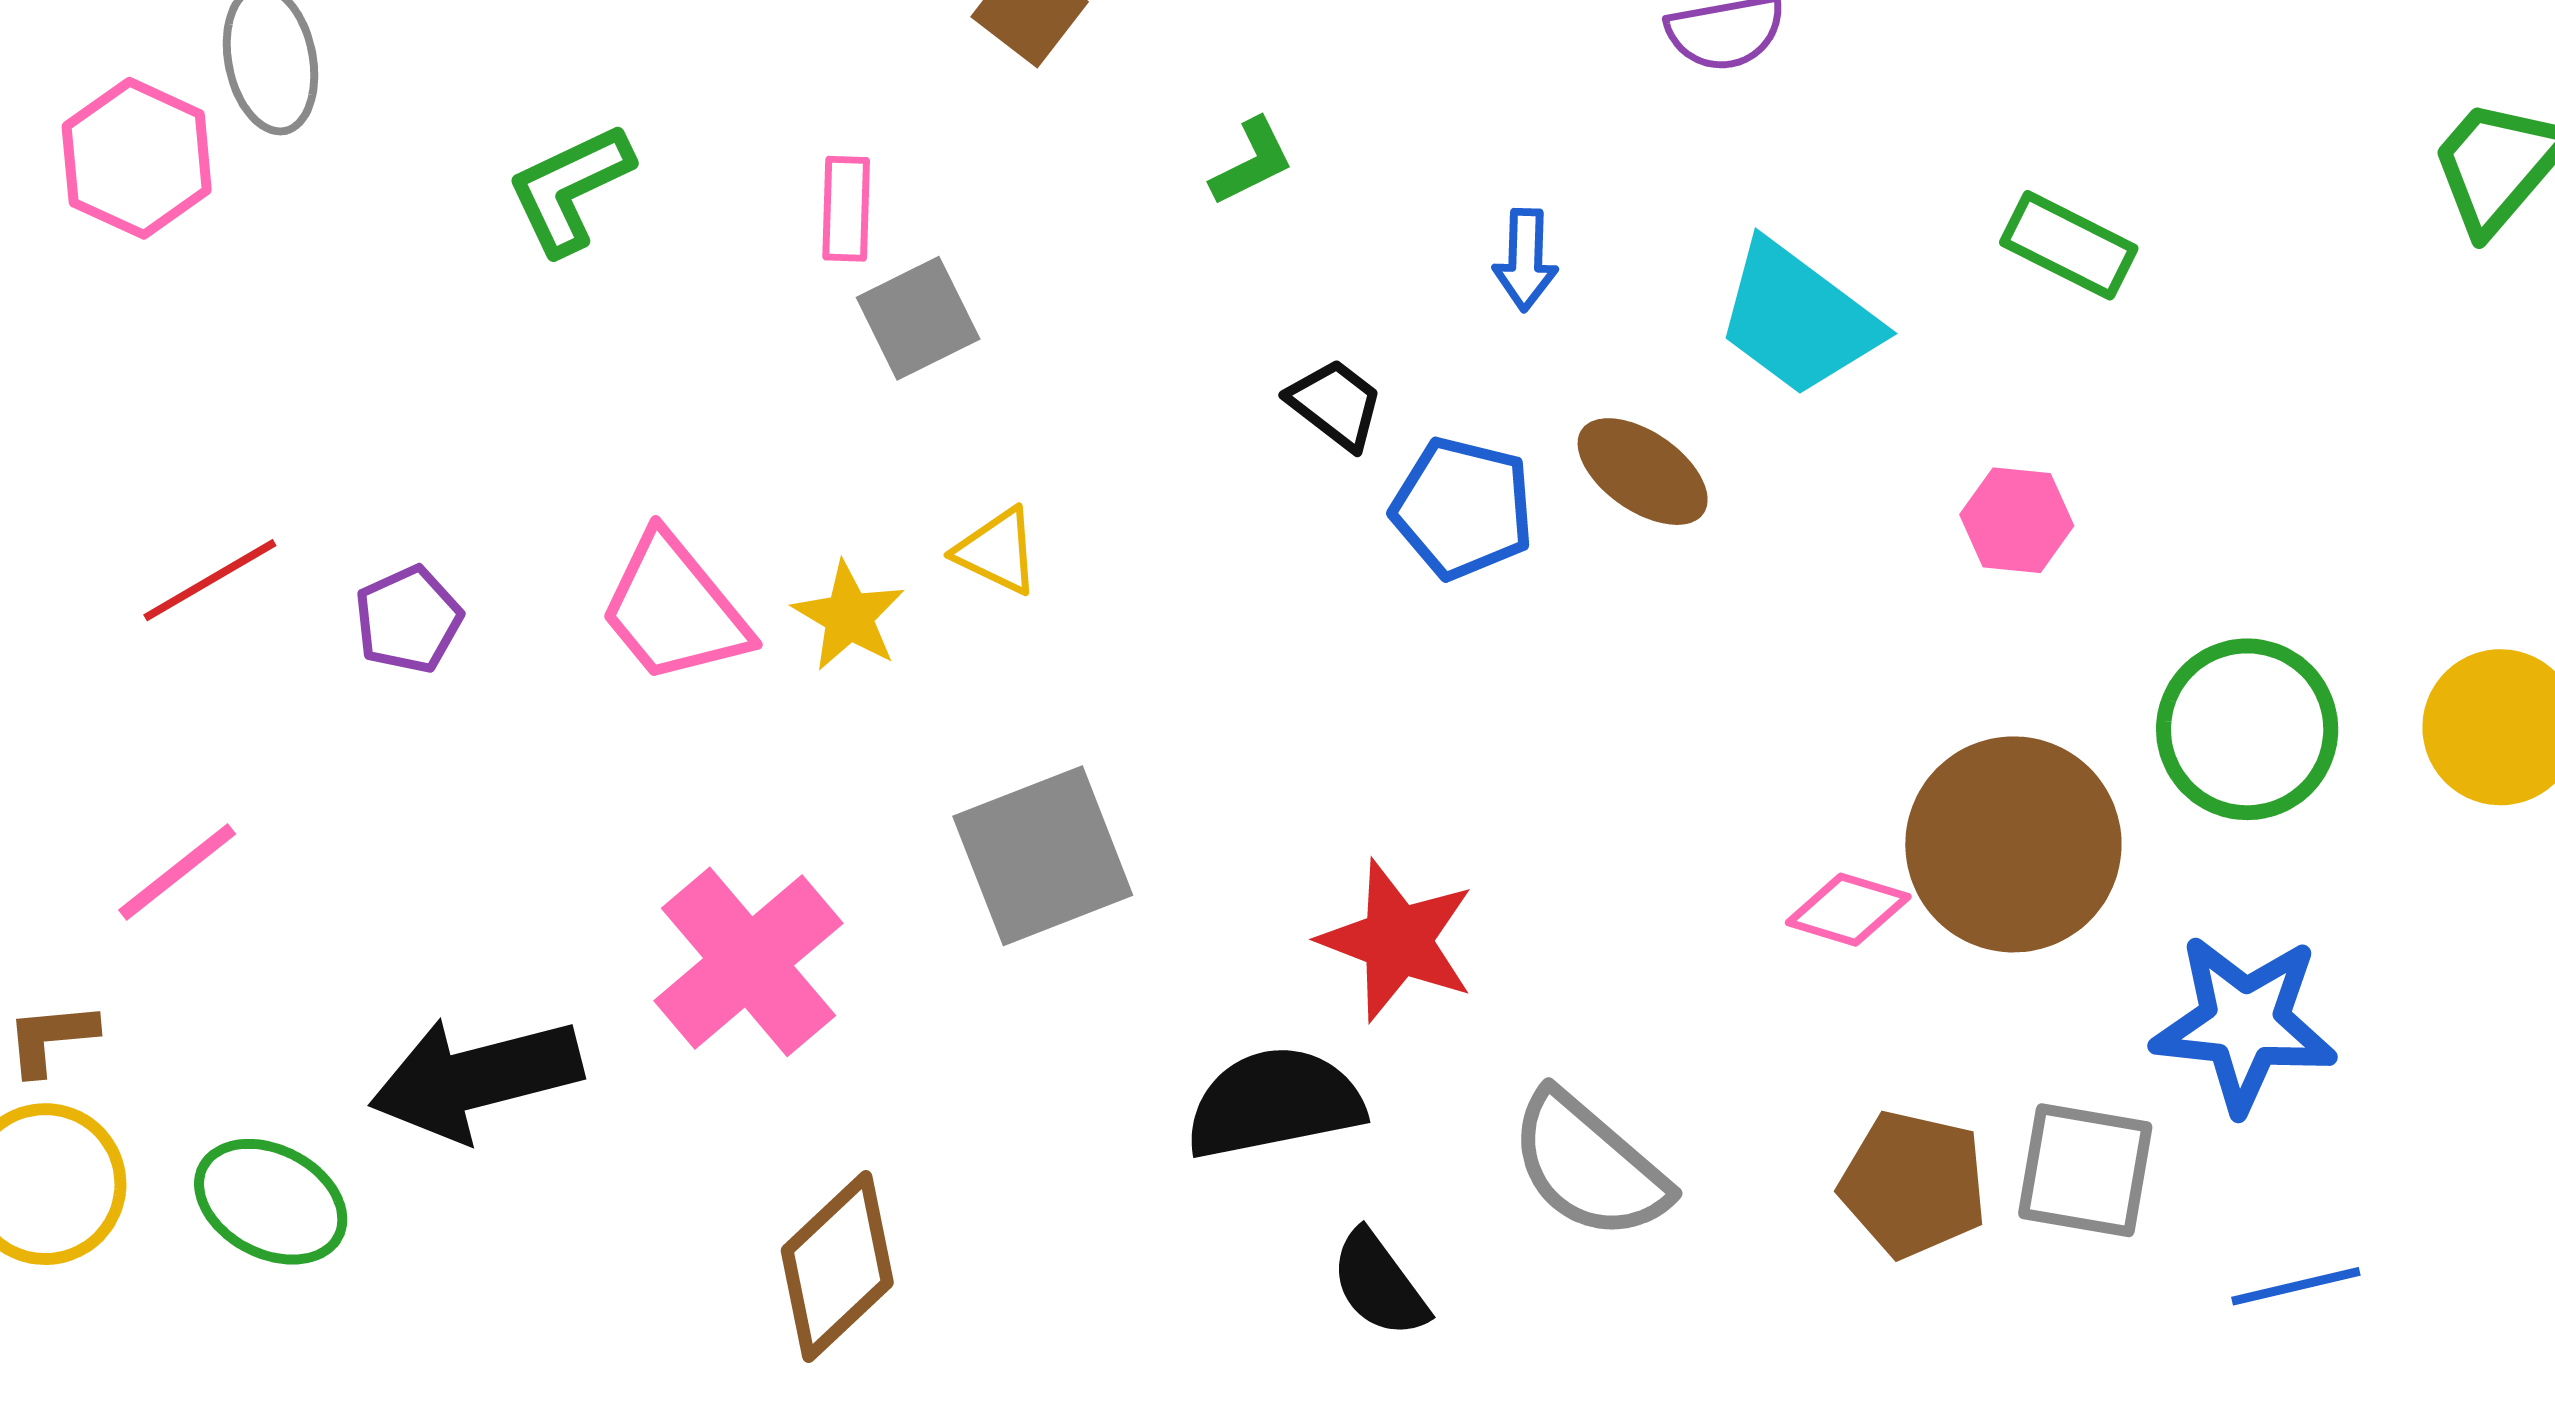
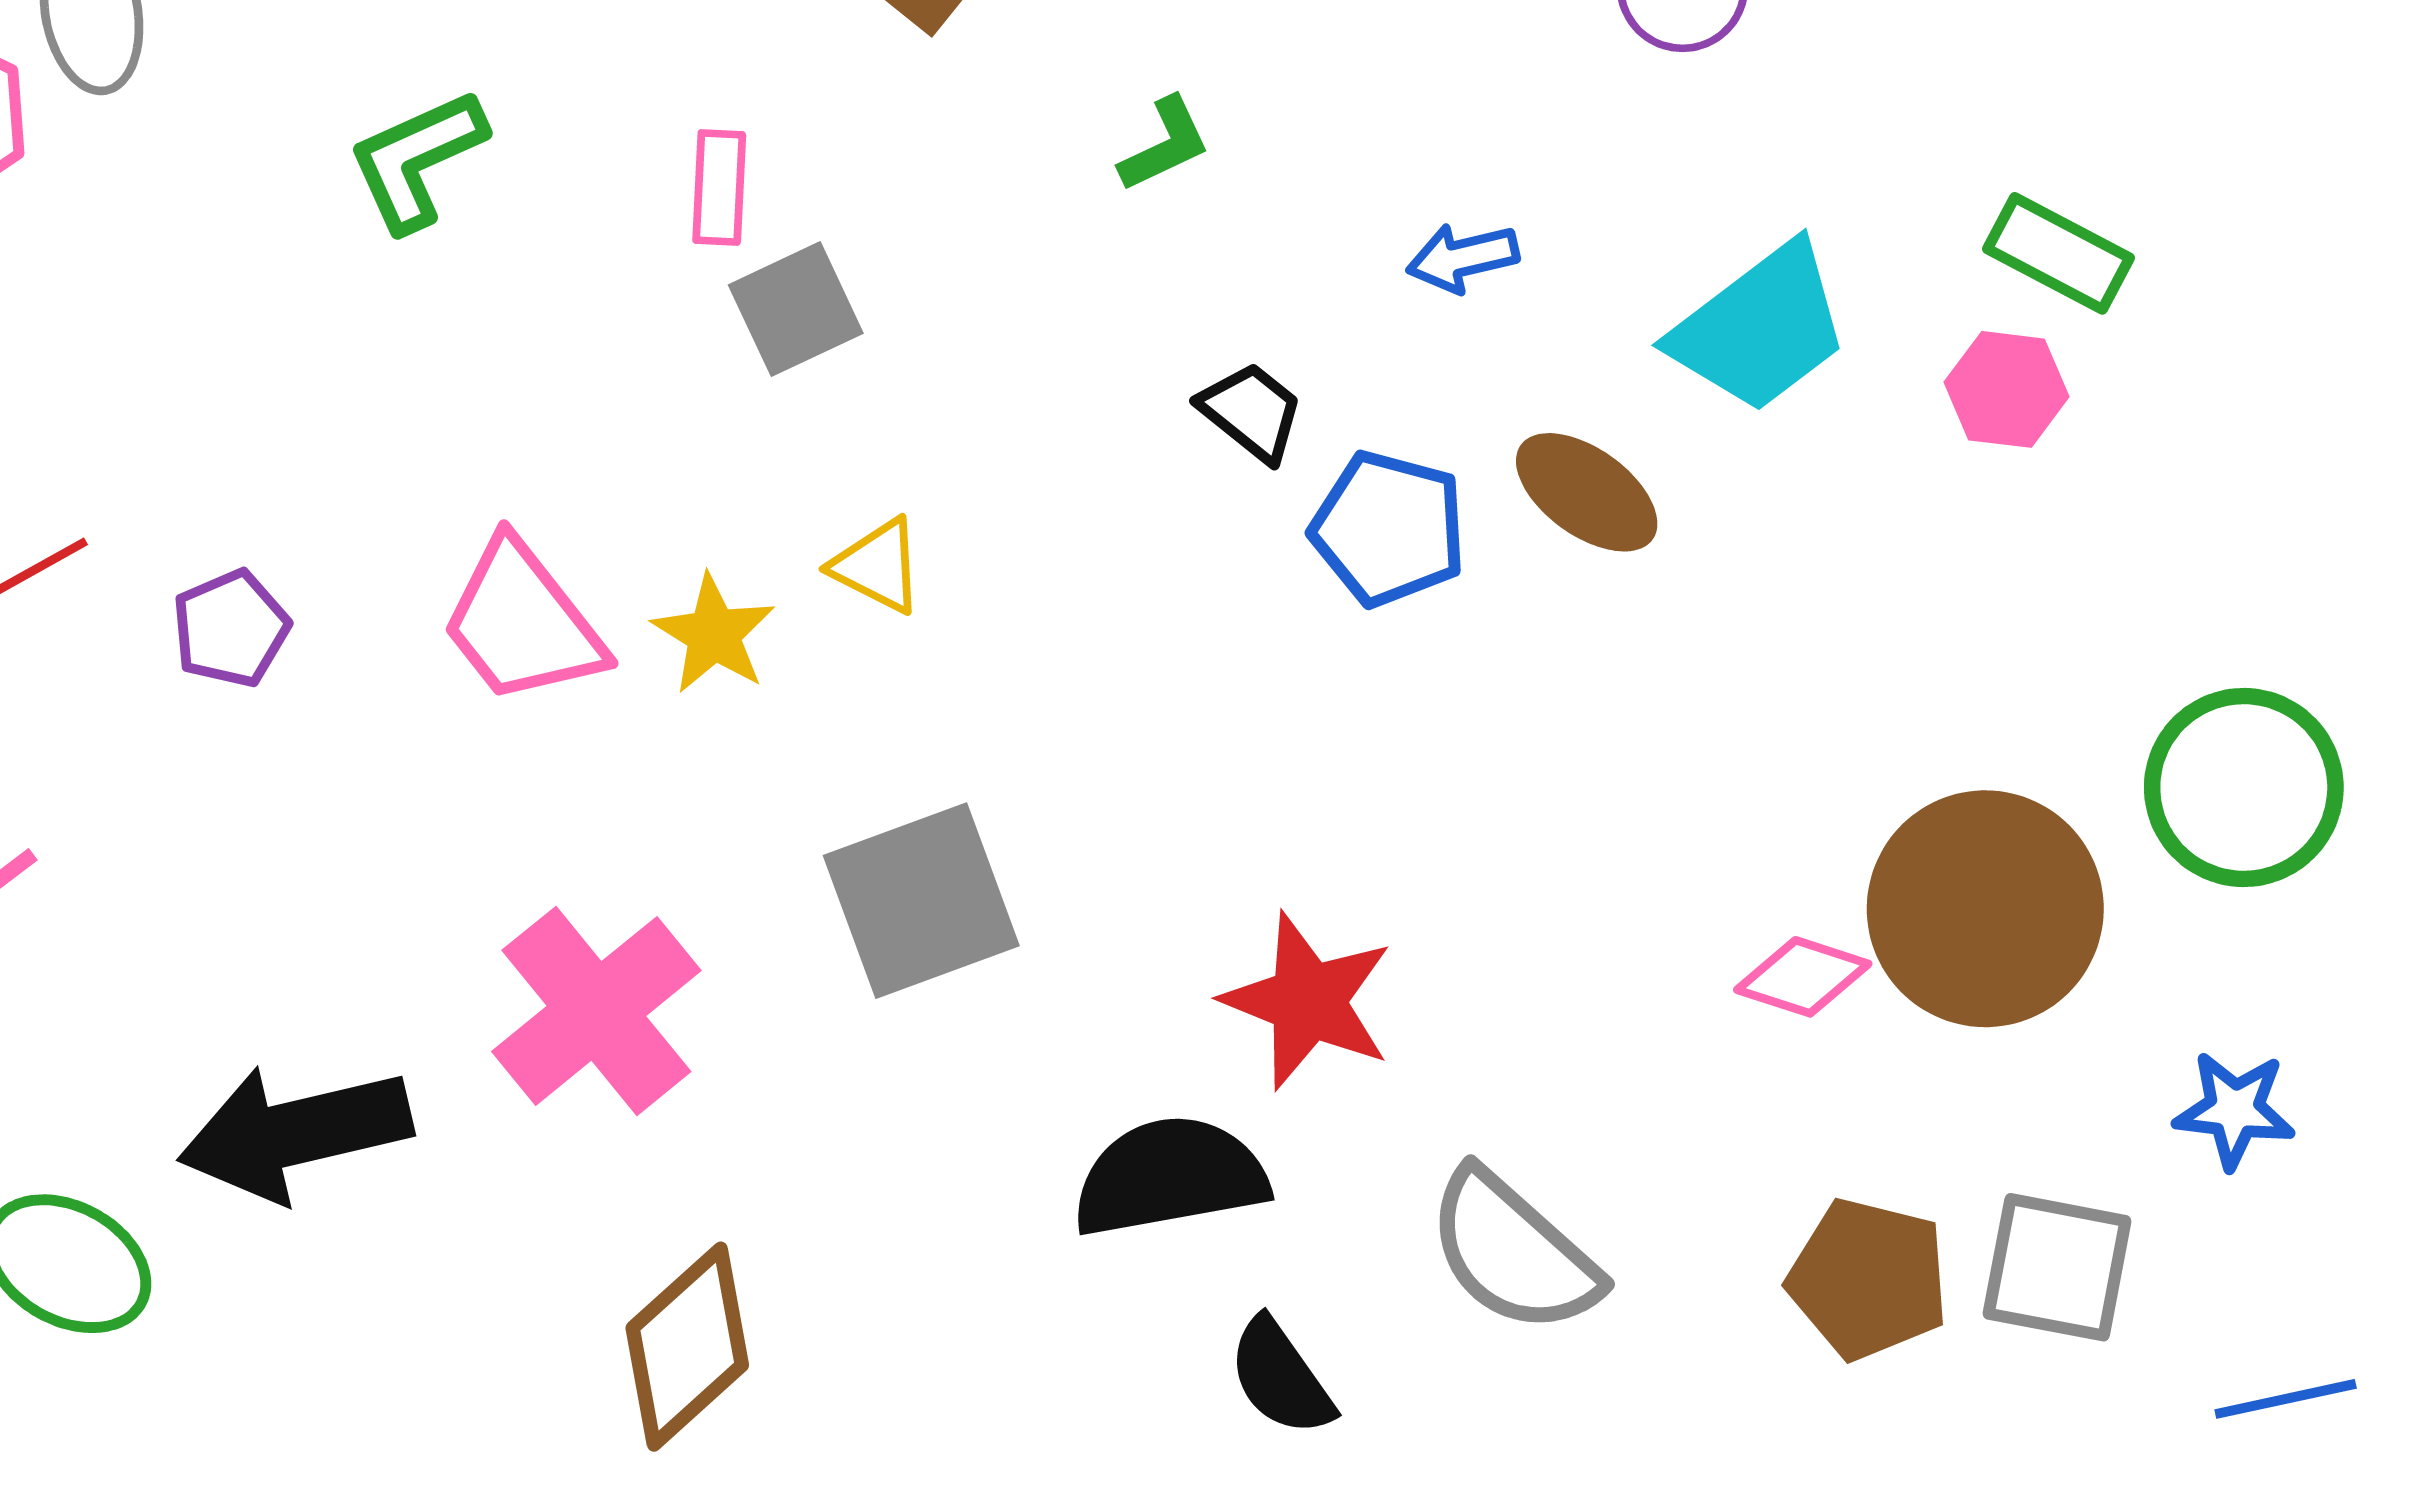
blue arrow: (1525, 260) -> (1463, 258), turned 74
cyan trapezoid: (1798, 319) -> (1760, 328), turned -75
pink hexagon: (2017, 520) -> (2007, 389), moved
blue star: (2244, 1023) -> (2234, 1110), size x0.6

